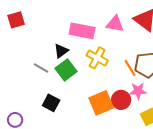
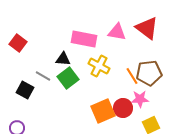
red square: (16, 20) -> (18, 43), moved, turned -36
black triangle: (61, 51) -> (63, 59), turned 42
black square: (51, 103) -> (25, 90), moved

